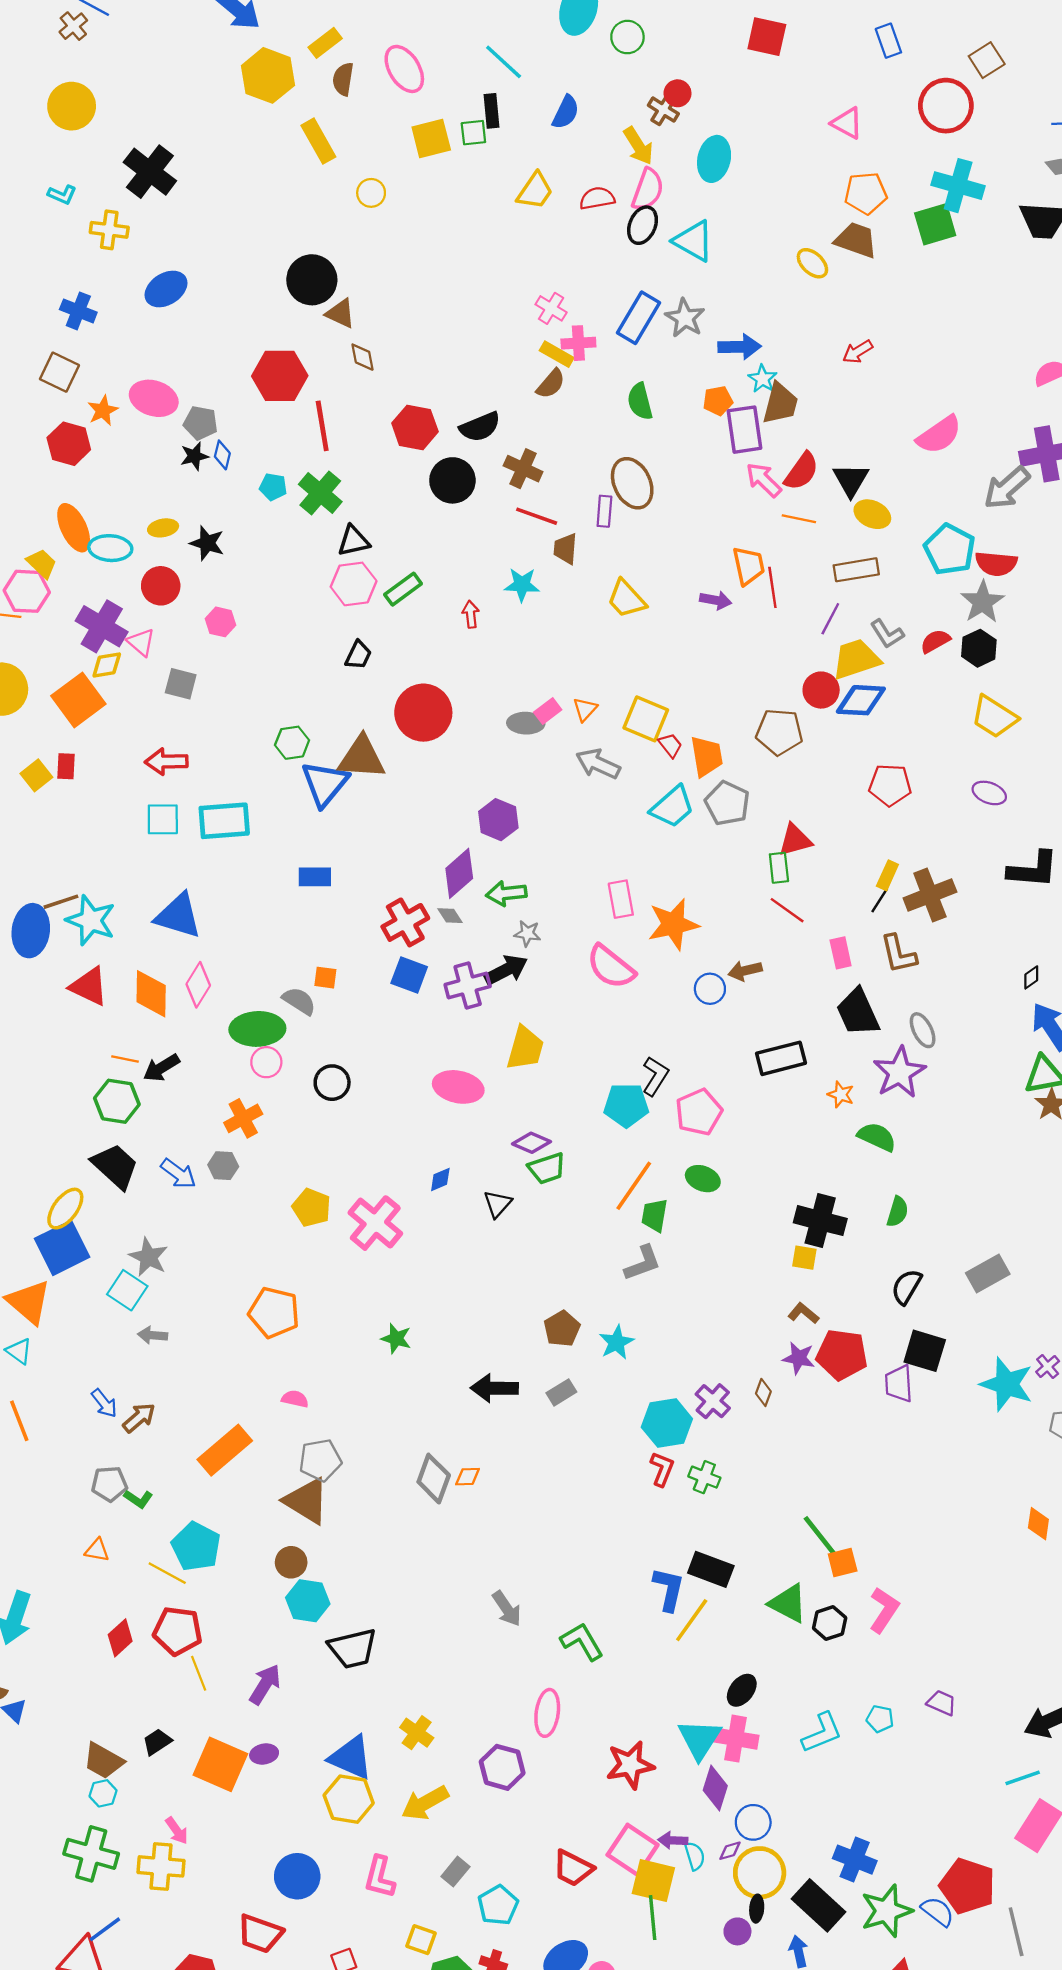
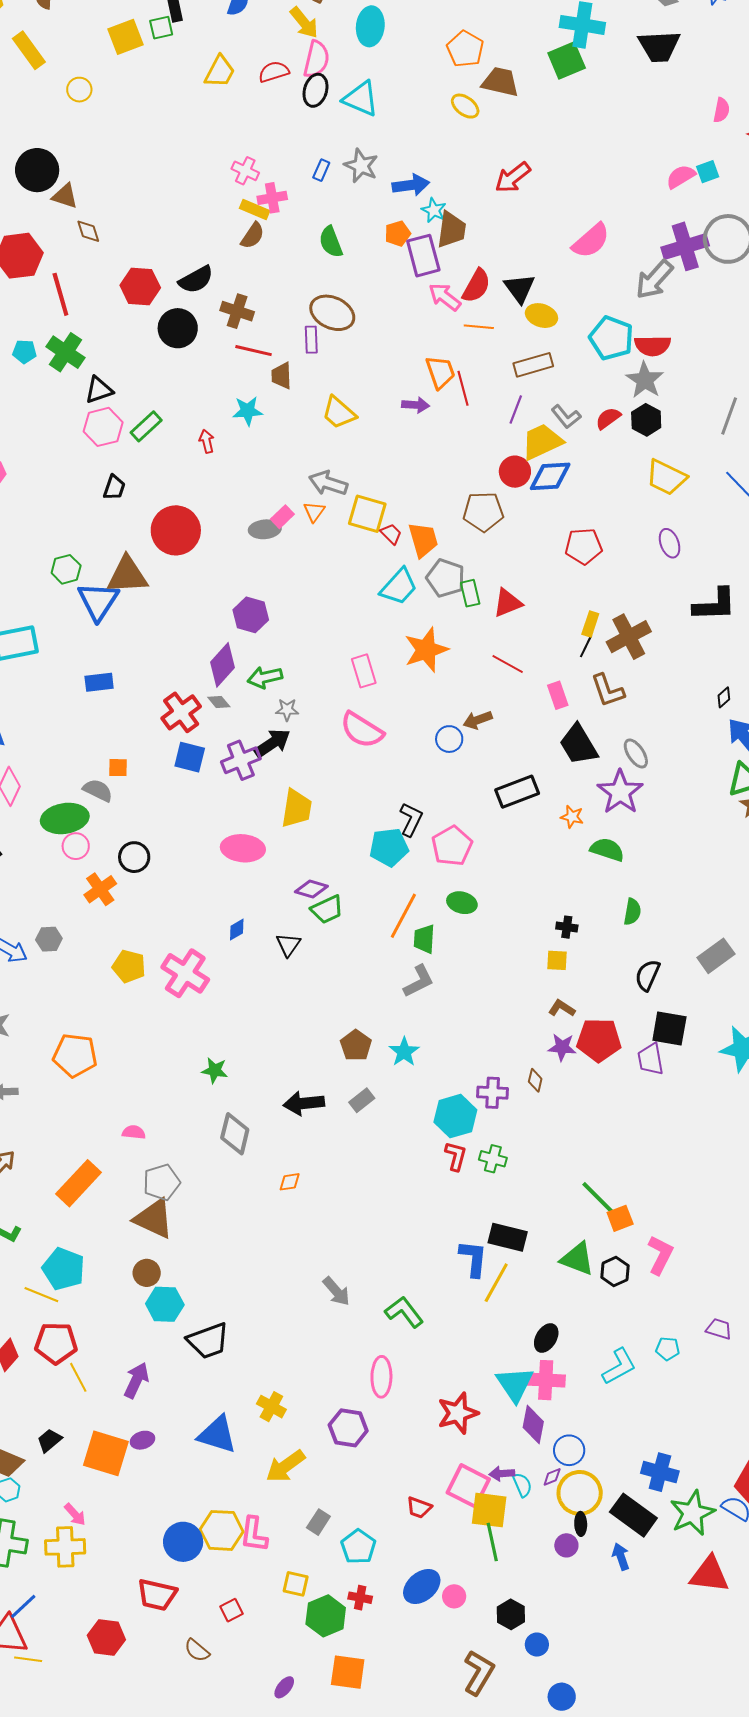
orange pentagon: (866, 193) -> (465, 49), moved, turned -30
blue rectangle: (639, 318) -> (321, 170), size x0.5
red arrow: (858, 352) -> (513, 177), size x1.4
brown ellipse: (632, 483) -> (332, 313), turned -33
gray arrow: (598, 764) -> (328, 483), moved
purple ellipse: (989, 793) -> (670, 543), turned 56
green rectangle: (779, 868) -> (470, 593), moved
orange star: (673, 924) -> (426, 650), moved
orange cross: (243, 1118) -> (100, 889), moved
black cross: (820, 1221) -> (567, 927), size x0.5
orange pentagon: (274, 1312) -> (75, 1055), moved
purple cross: (713, 1401) -> (493, 1093), turned -32
gray diamond: (434, 1479) -> (235, 1134), moved
yellow hexagon: (349, 1799) -> (222, 1530), moved
red trapezoid: (573, 1868) -> (419, 1508), size x0.7

